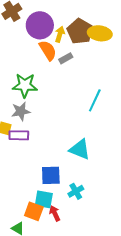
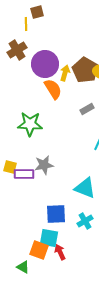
gray rectangle: (66, 58) -> (87, 109), moved
gray star: (21, 111) -> (44, 165), moved
cyan cross: (76, 191) -> (85, 221), moved

